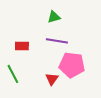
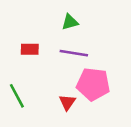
red rectangle: (22, 46) -> (30, 49), moved

